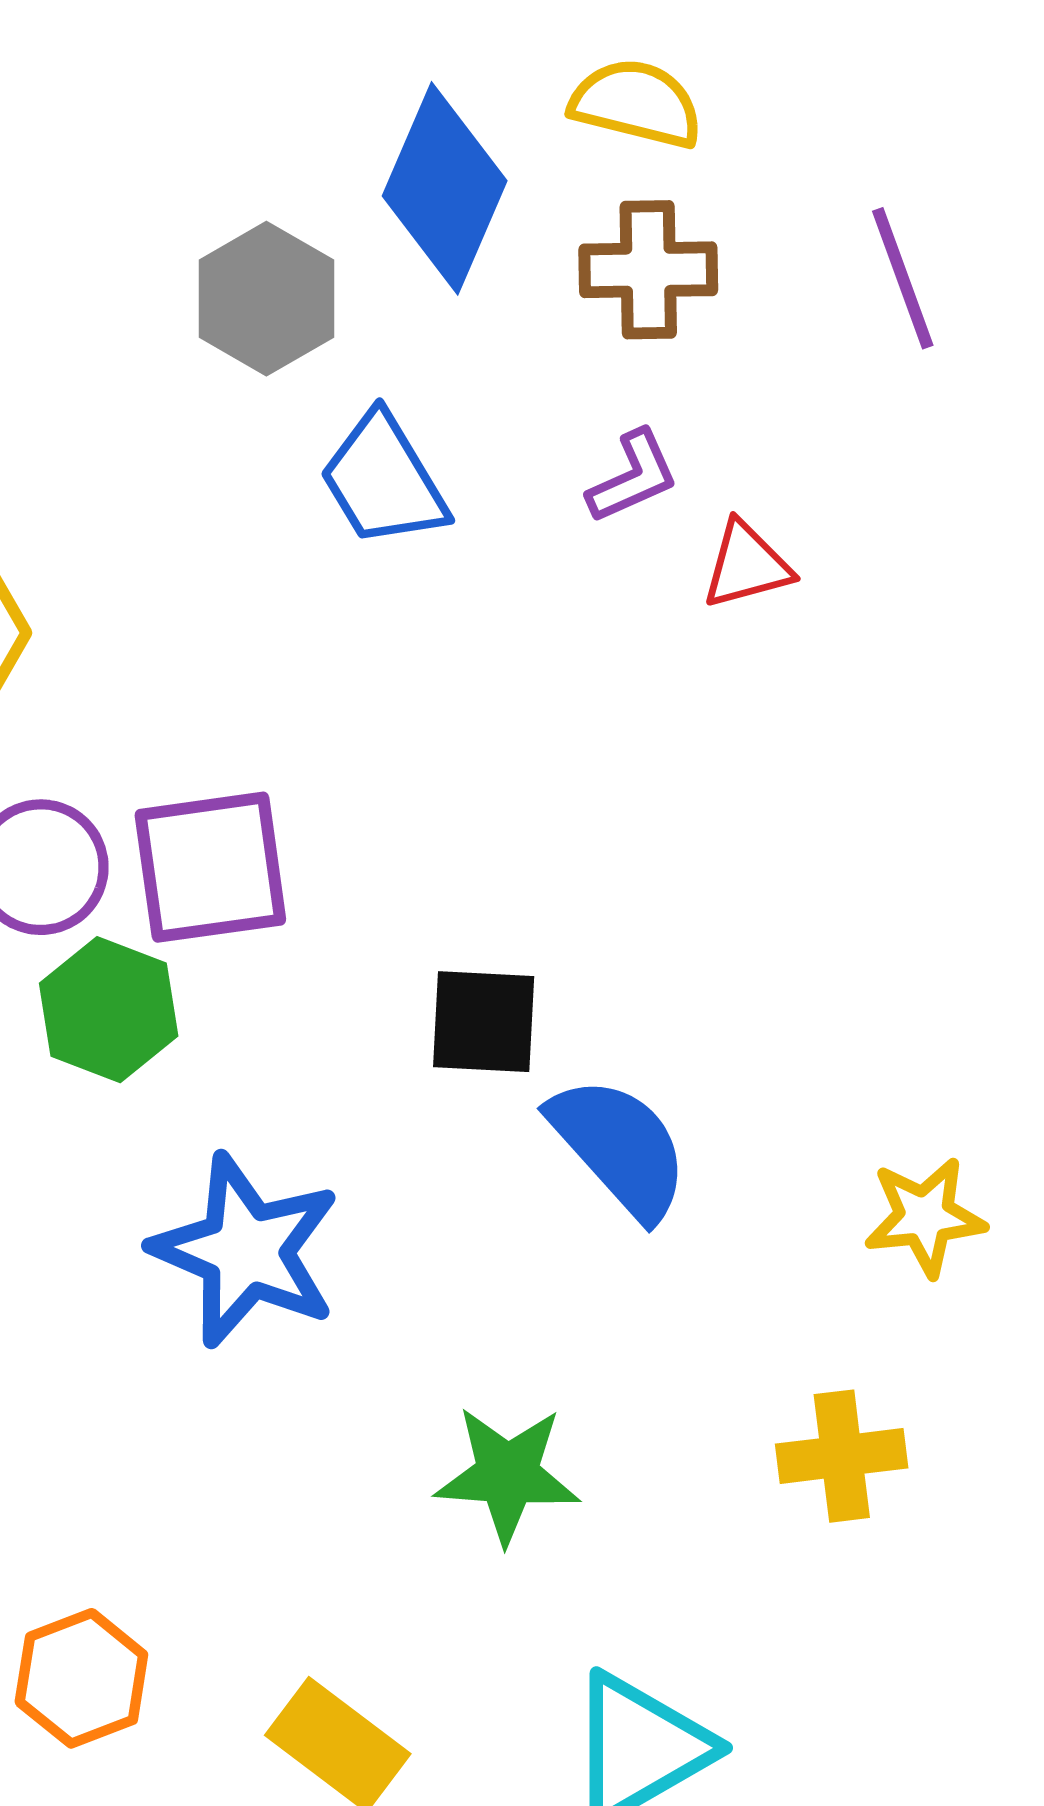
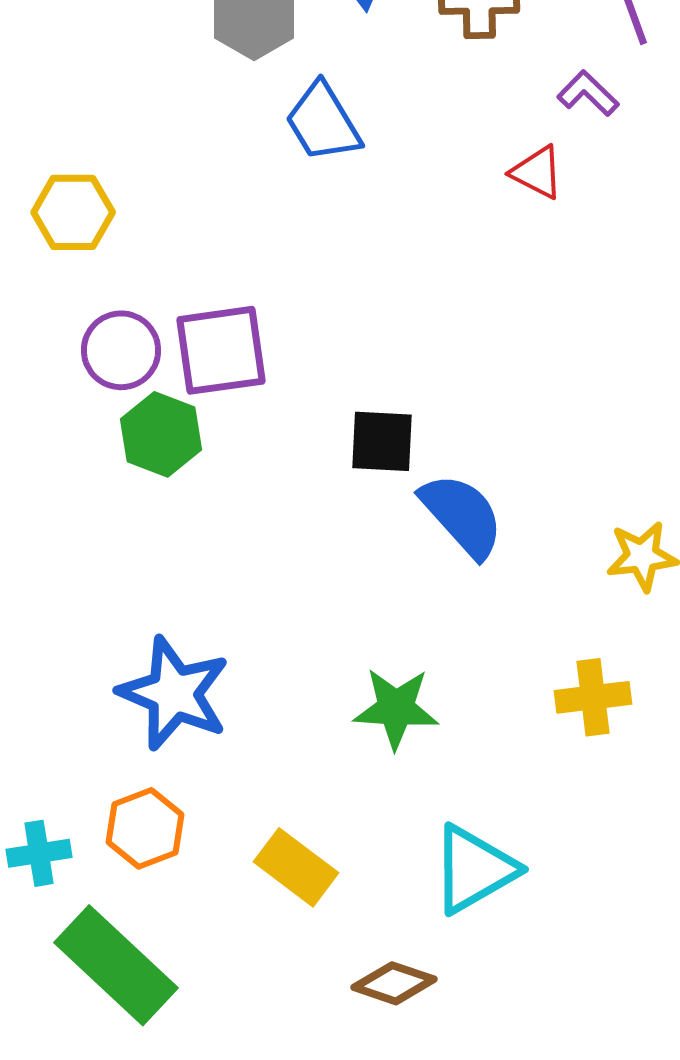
purple L-shape: (633, 477) -> (588, 93), moved, turned -112
red triangle: (747, 565) -> (537, 172), turned 42
blue star: (246, 1251) -> (174, 693), moved

